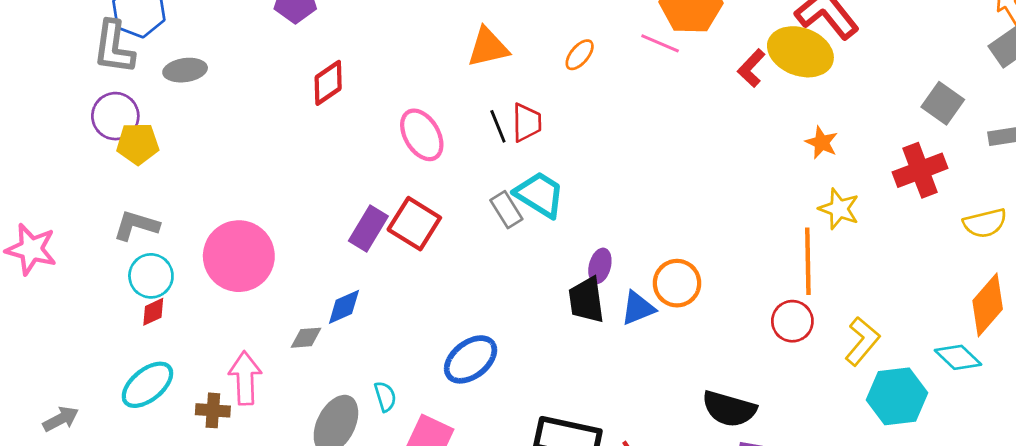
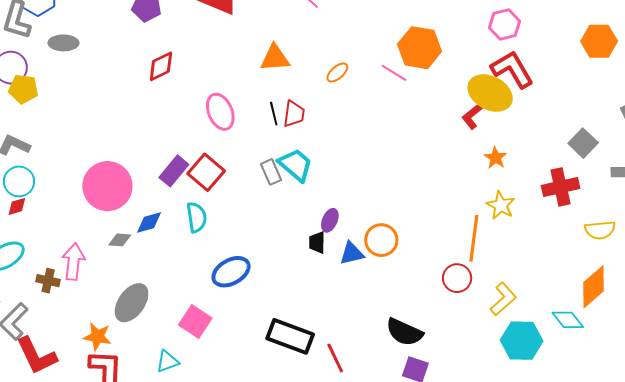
red L-shape: (751, 68) -> (472, 116), moved
pink circle: (239, 256) -> (107, 186), moved
black trapezoid: (586, 300) -> (317, 242), size x0.7
cyan semicircle: (385, 397) -> (197, 217), moved, size x1.4

